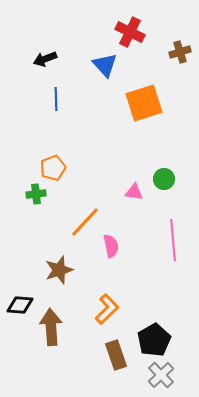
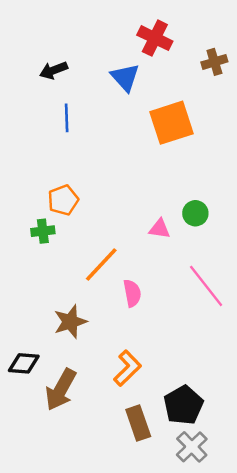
pink line: (173, 240) -> (206, 286), turned -33
brown arrow: (51, 327) -> (61, 390), turned -147

